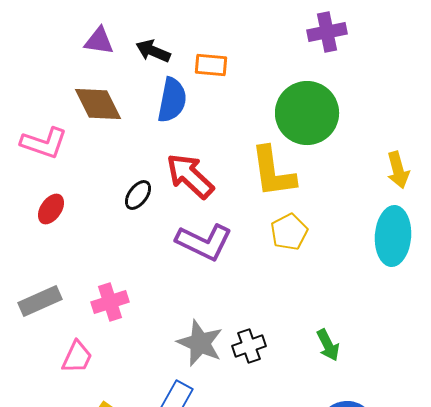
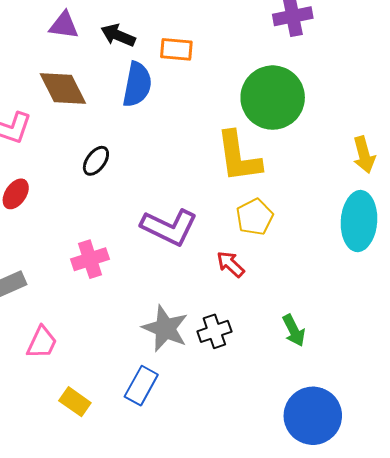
red arrow: (190, 176) -> (231, 264), moved, size x0.6
black ellipse: (138, 195) -> (96, 161), moved
pink cross: (110, 302) -> (90, 259), moved

